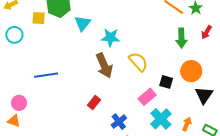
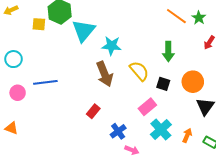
cyan triangle: (83, 23) -> (83, 31), size x1.4
cyan circle: (14, 35) -> (13, 59), moved
green arrow: (181, 38) -> (168, 51), moved
black square: (166, 82) -> (163, 84), moved
pink circle: (19, 103) -> (18, 93), moved

